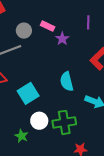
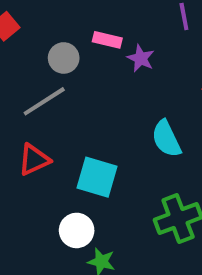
cyan square: (28, 93) -> (97, 177), turned -30
white circle: (39, 121) -> (77, 230), moved

